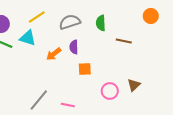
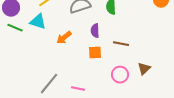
brown line: (124, 41) -> (121, 44), moved
purple semicircle: (74, 47) -> (95, 31), moved

